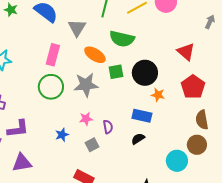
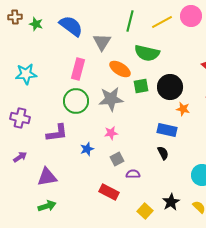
purple semicircle: (108, 127) -> (133, 174), moved, turned -80
purple L-shape: (18, 129) -> (57, 133), moved
black semicircle: (138, 139) -> (163, 153), turned 96

